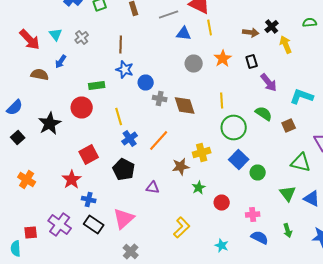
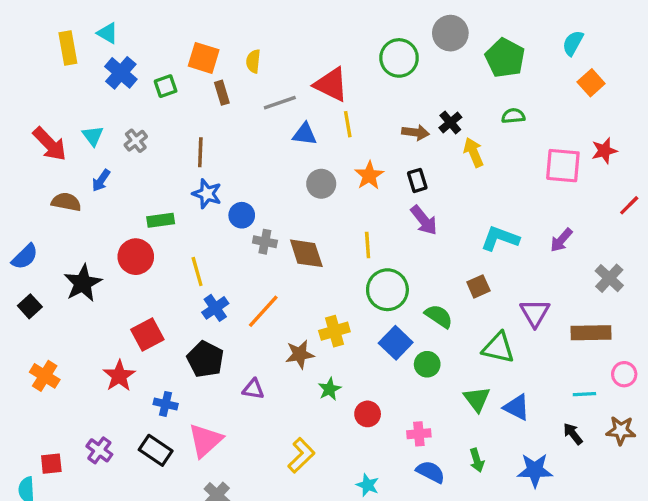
purple arrow: (269, 82) -> (424, 220), moved
green semicircle: (264, 114) -> (439, 316), moved
blue cross: (89, 200) -> (166, 404), moved
purple cross: (60, 224) -> (99, 450), size x0.7

